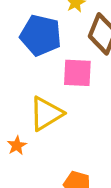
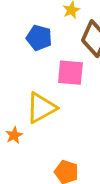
blue pentagon: (41, 35) -> (39, 38), size x0.7

